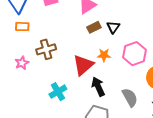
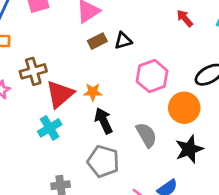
black triangle: (113, 27) -> (123, 41), turned 40
orange star: (104, 55) -> (93, 92), moved
red triangle: (83, 65) -> (60, 94), moved

